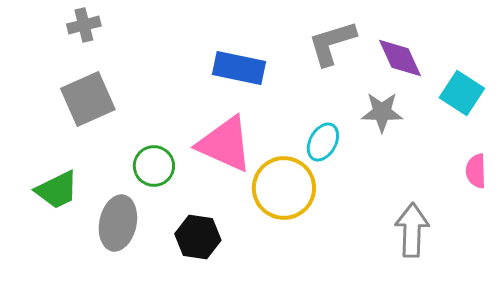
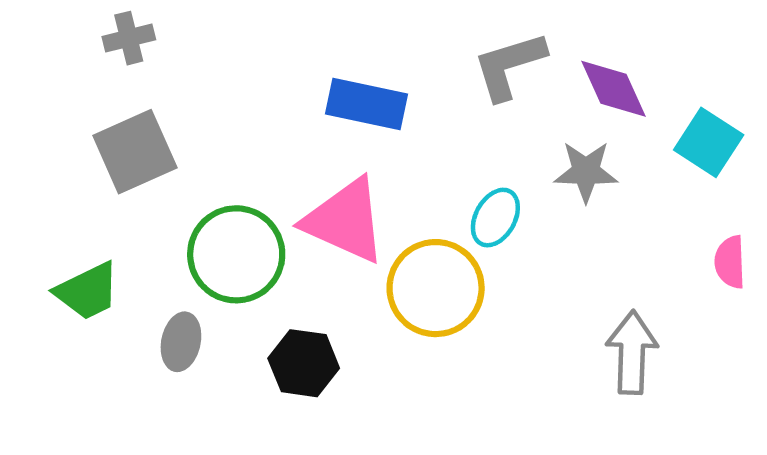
green circle: (154, 166) -> (236, 254), size x1.5
gray ellipse: (118, 223) -> (181, 342), size x0.7

